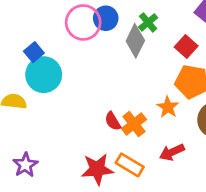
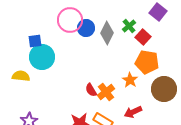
blue circle: (106, 18) -> (86, 28), moved
green cross: (148, 22) -> (129, 26), moved
blue square: (34, 52) -> (35, 41), turned 32

